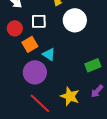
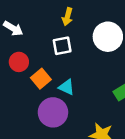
white circle: (75, 20) -> (108, 37), moved
white square: (39, 21) -> (62, 46), moved

